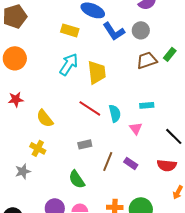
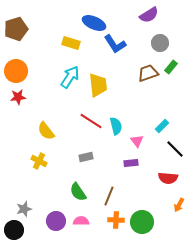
gray circle: (141, 30) -> (160, 43), moved
red star: (16, 99) -> (18, 97), moved
cyan rectangle: (147, 105) -> (162, 126), moved, turned -40
brown line: (108, 161) -> (109, 196), moved
purple rectangle: (131, 163) -> (131, 163), moved, turned -40
gray star: (23, 171) -> (24, 209), moved

